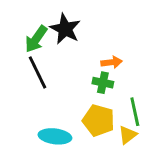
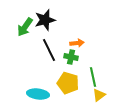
black star: (65, 29) -> (45, 20), turned 30
black line: (38, 72) -> (49, 50), moved
yellow triangle: (128, 135) -> (99, 95), moved

